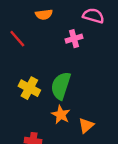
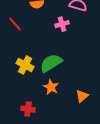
green semicircle: (61, 86) -> (51, 63), turned 40
orange triangle: (86, 126) -> (82, 96), moved

